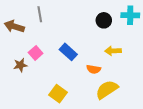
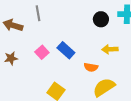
pink square: (36, 53) -> (42, 52), moved
brown star: (20, 65) -> (11, 58), moved

